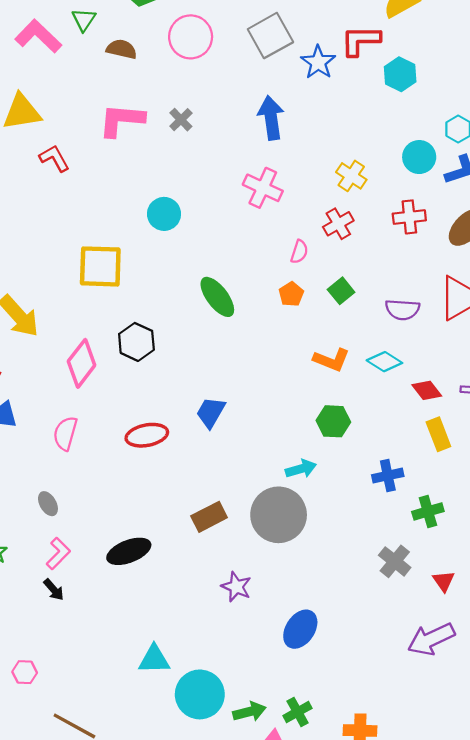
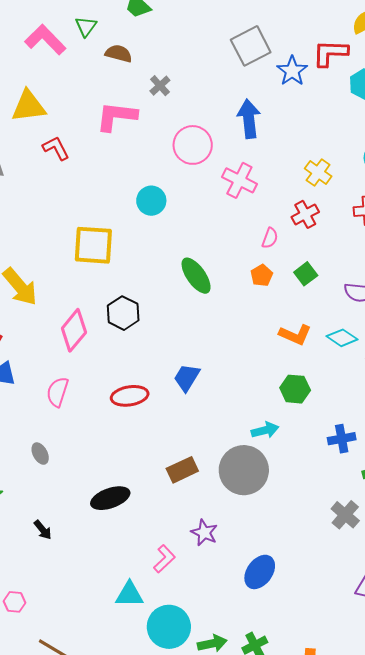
pink circle: (191, 37) -> (193, 145), moved
gray cross: (181, 120) -> (160, 86), moved
pink L-shape: (58, 554) -> (164, 559), moved

